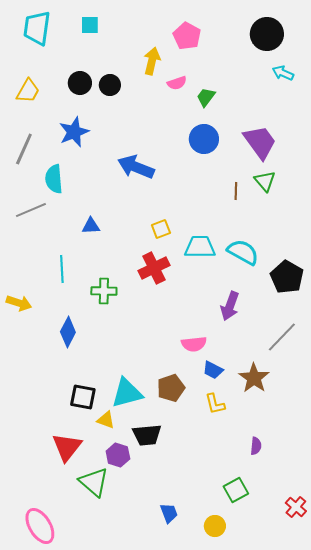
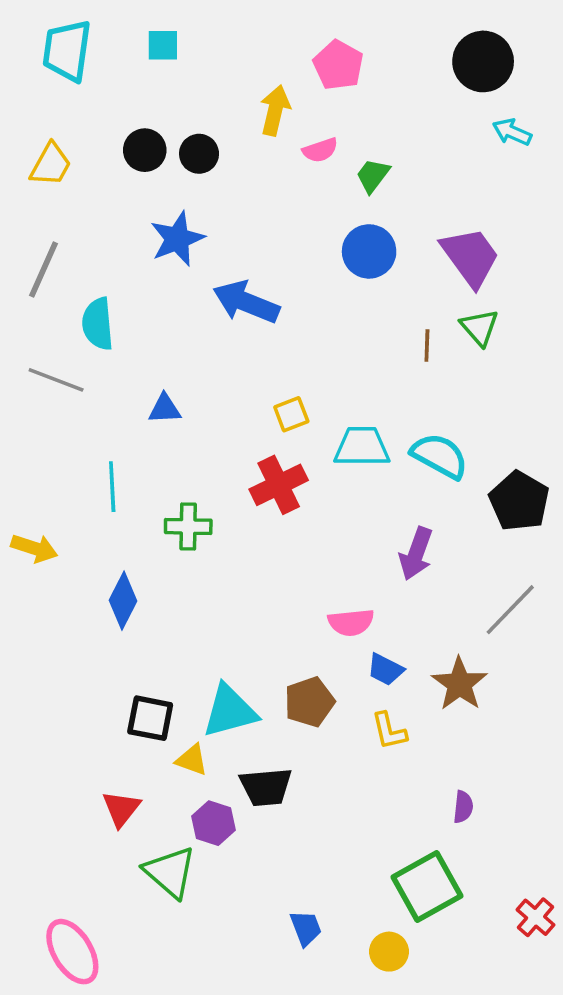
blue star: (74, 132) -> (177, 239), moved
gray line: (31, 210) -> (56, 380), turned 44
red triangle: (67, 447) -> (121, 809), size x0.7
green square: (236, 490) -> (427, 886), size x1.5

